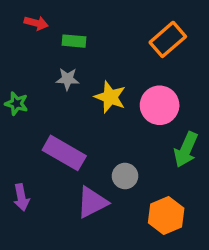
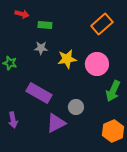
yellow star: (110, 97) -> (67, 59), turned -30
orange hexagon: (166, 215) -> (113, 131), moved

